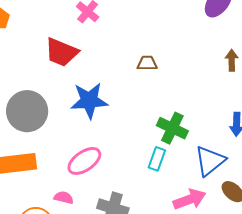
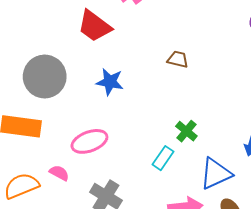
blue star: (89, 101) -> (110, 82), size x0.7
green cross: (172, 128) -> (186, 131), size x0.7

